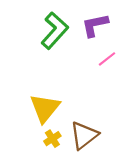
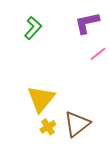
green L-shape: (55, 31) -> (33, 28), moved, size x0.7

